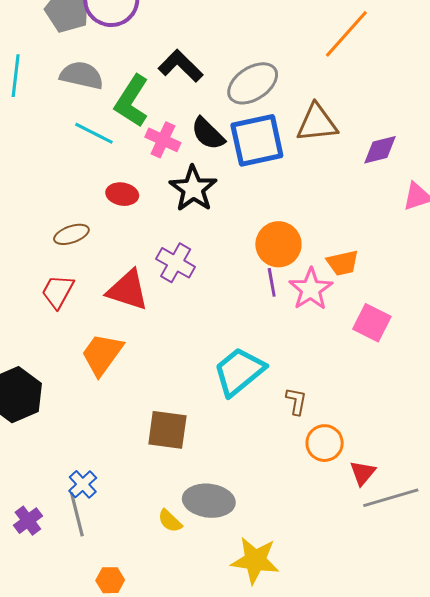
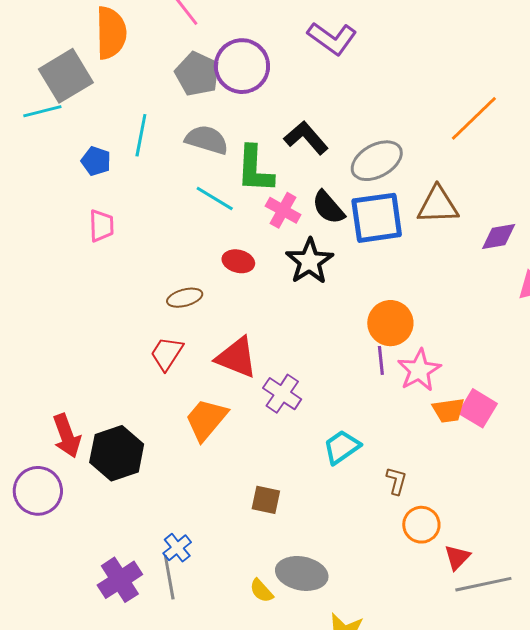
green L-shape: (132, 101) -> (255, 169), turned -34
purple cross: (176, 263) -> (282, 394), moved
orange trapezoid: (343, 263) -> (448, 410), moved
cyan trapezoid: (239, 371) -> (342, 447), size x0.7
brown square: (167, 430) -> (266, 500), size x0.7
purple cross: (28, 521) -> (120, 580), size x1.5

